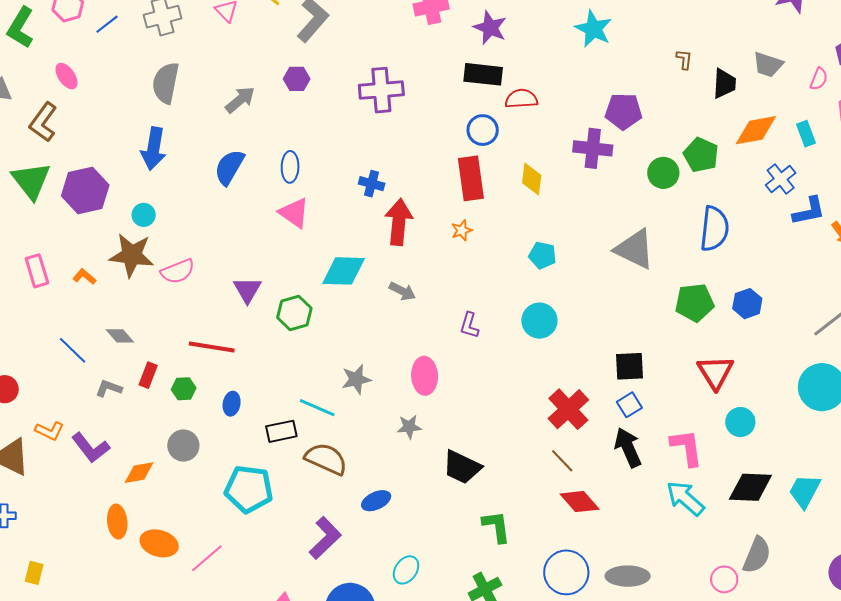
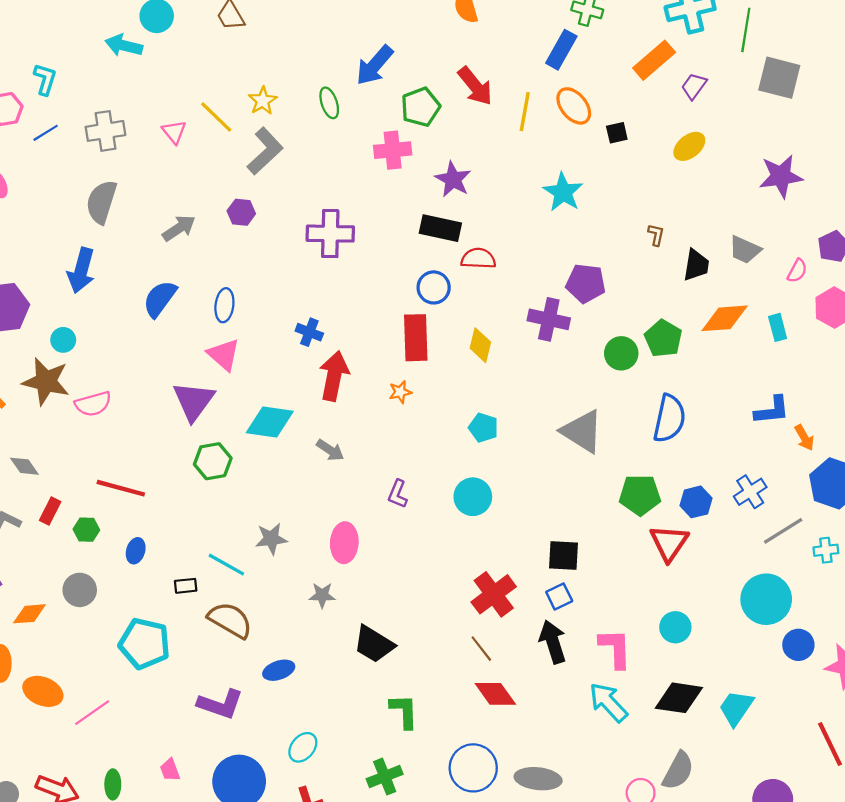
blue cross: (781, 179) -> (750, 492), moved
purple triangle: (247, 290) -> (194, 401), moved, size x1.4
red triangle: (715, 372) -> (669, 543), moved
black rectangle: (281, 431) -> (186, 586), size x0.7
purple L-shape: (325, 538) -> (220, 704), turned 57

